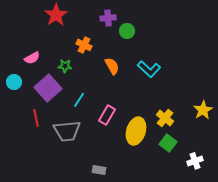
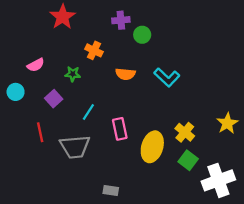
orange semicircle: (112, 66) -> (125, 74), turned 126
purple square: (48, 88) -> (54, 99), size x0.6
pink rectangle: (107, 115) -> (120, 129), turned -42
white cross: (195, 161) -> (218, 180), size x1.8

